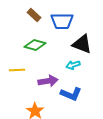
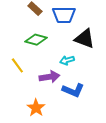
cyan arrow: (73, 65) -> (67, 60), moved
yellow line: (17, 70) -> (17, 65), turned 56

